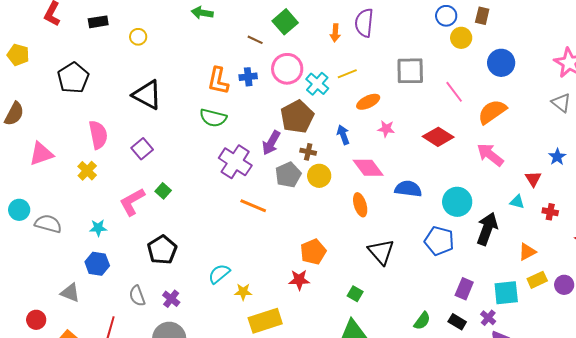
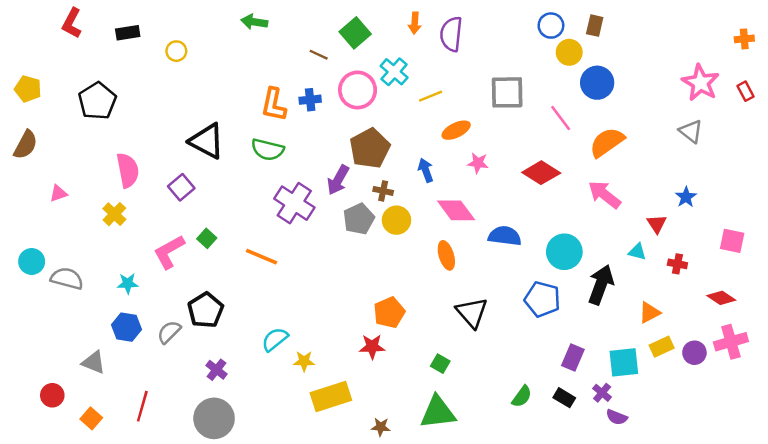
orange arrow: (335, 33) -> (415, 23), moved
yellow pentagon: (18, 55) -> (28, 89), moved
blue circle: (501, 63) -> (597, 83), moved
cyan cross: (317, 84) -> (394, 72), moved
black triangle: (147, 95) -> (207, 141), moved
pink triangle: (41, 154) -> (58, 193), size x0.6
orange line: (253, 206) -> (261, 257), moved
gray semicircle: (137, 296) -> (169, 332), moved, turned 65

